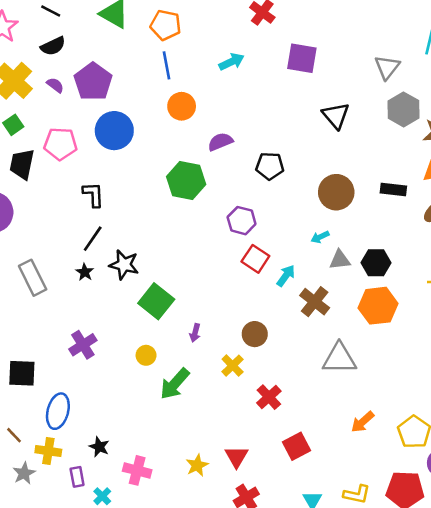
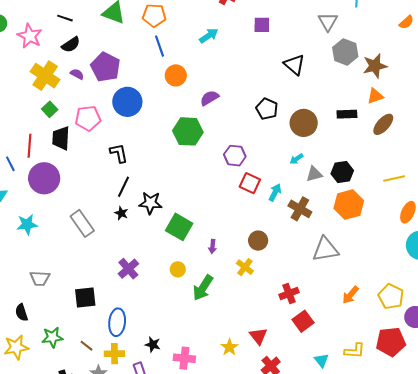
purple square: (302, 58) -> (262, 25), size x0.7
black pentagon: (270, 166) -> (267, 109), moved, turned 30
red cross: (269, 397) -> (289, 294), moved, turned 30

